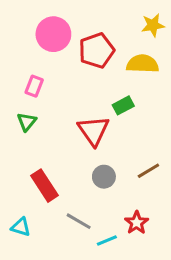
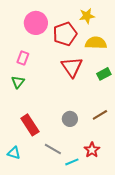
yellow star: (153, 25) -> (87, 16), moved
green rectangle: (123, 105) -> (104, 74), moved
red triangle: (94, 131) -> (72, 67), moved

